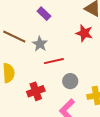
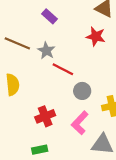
red line: (54, 61) -> (63, 69), turned 42
red cross: (36, 91) -> (45, 116), moved

